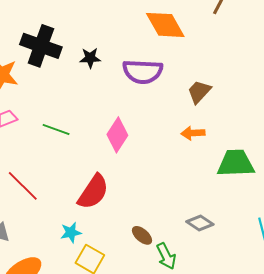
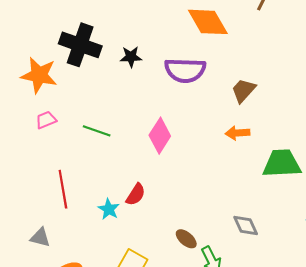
red line: (23, 186) -> (63, 189), turned 36
red semicircle: (93, 192) -> (136, 195), size x0.6
gray diamond: (200, 223) -> (246, 225), turned 32
cyan star: (71, 232) -> (109, 209), moved, turned -30

